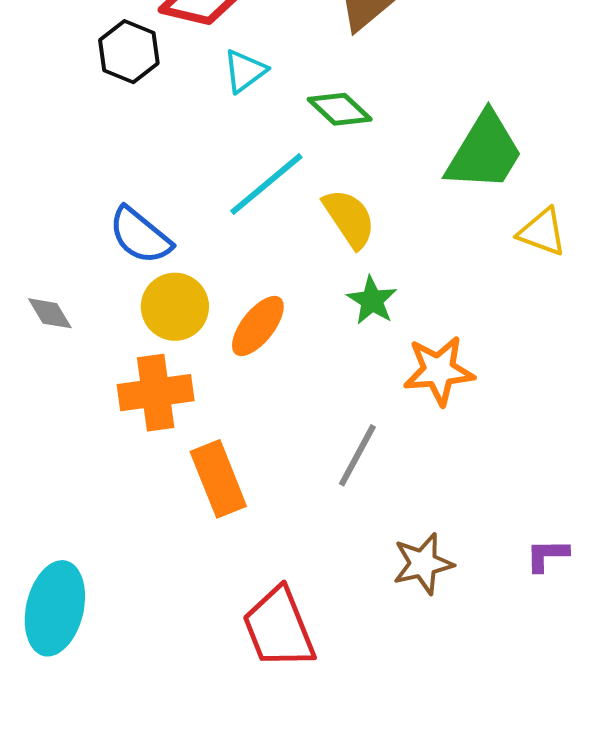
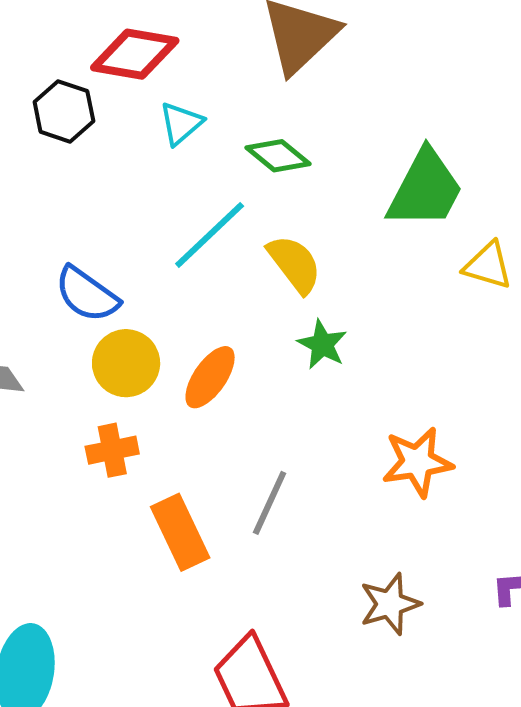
orange star: (439, 371) -> (417, 462), moved
orange cross: (156, 393) -> (112, 450), size x0.7
gray line: (357, 455) -> (270, 503), moved

